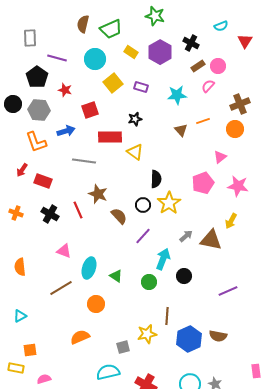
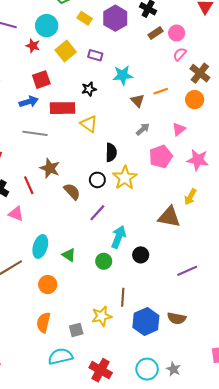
pink semicircle: (208, 86) -> (180, 54), moved
red star: (65, 90) -> (33, 46), moved
cyan star: (177, 95) -> (123, 75), moved
brown cross: (240, 104) -> (200, 73), turned -30
blue arrow: (66, 131) -> (29, 102), moved
gray arrow: (186, 236) -> (143, 129), moved
pink triangle: (64, 251) -> (16, 214), moved
orange semicircle: (80, 337) -> (43, 323), moved, turned -54

